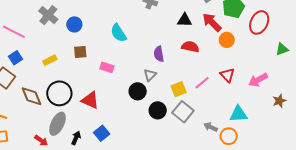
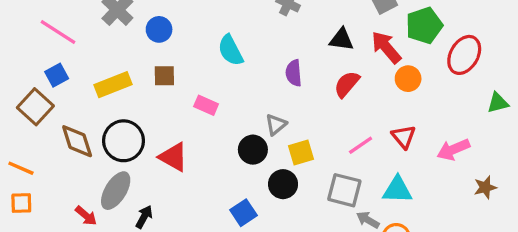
red semicircle: (190, 47) -> (347, 84), turned -66
purple semicircle: (159, 54) -> (294, 73), moved
yellow rectangle: (50, 60) -> (113, 85), size x1.5
yellow square: (179, 89) -> (301, 152), moved
gray square: (183, 112) -> (344, 190), moved, turned -30
cyan triangle: (238, 114) -> (397, 190), moved
blue square: (102, 133) -> (243, 213), moved

